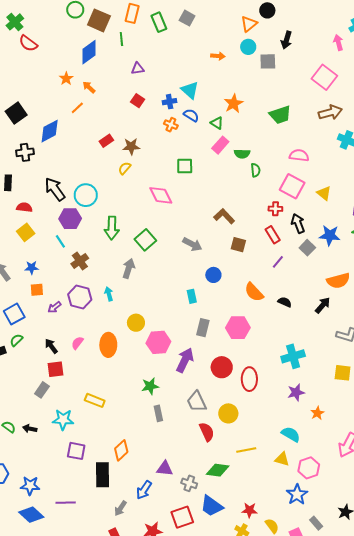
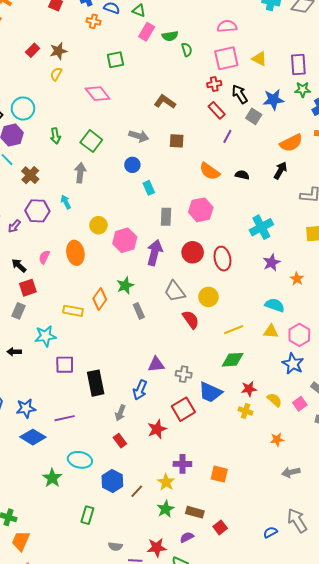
pink square: (292, 186) -> (226, 58), turned -30
green arrow: (112, 228) -> (55, 136), size x0.7
brown square: (238, 245) -> (177, 141), moved
blue circle: (213, 275) -> (132, 165), moved
orange diamond: (121, 450) -> (100, 299), moved
green diamond: (218, 470) -> (233, 360), moved

